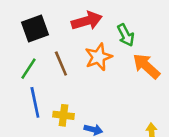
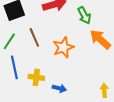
orange star: (98, 57) -> (63, 47), moved

